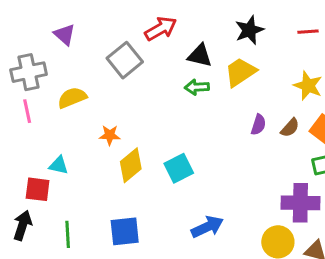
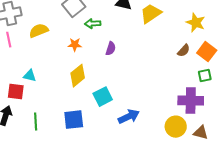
green arrow: (197, 87) -> (93, 24), moved
purple semicircle: (258, 125) -> (111, 49), moved
orange star: (110, 135) -> (75, 45), moved
cyan square: (179, 168) -> (103, 97), moved

